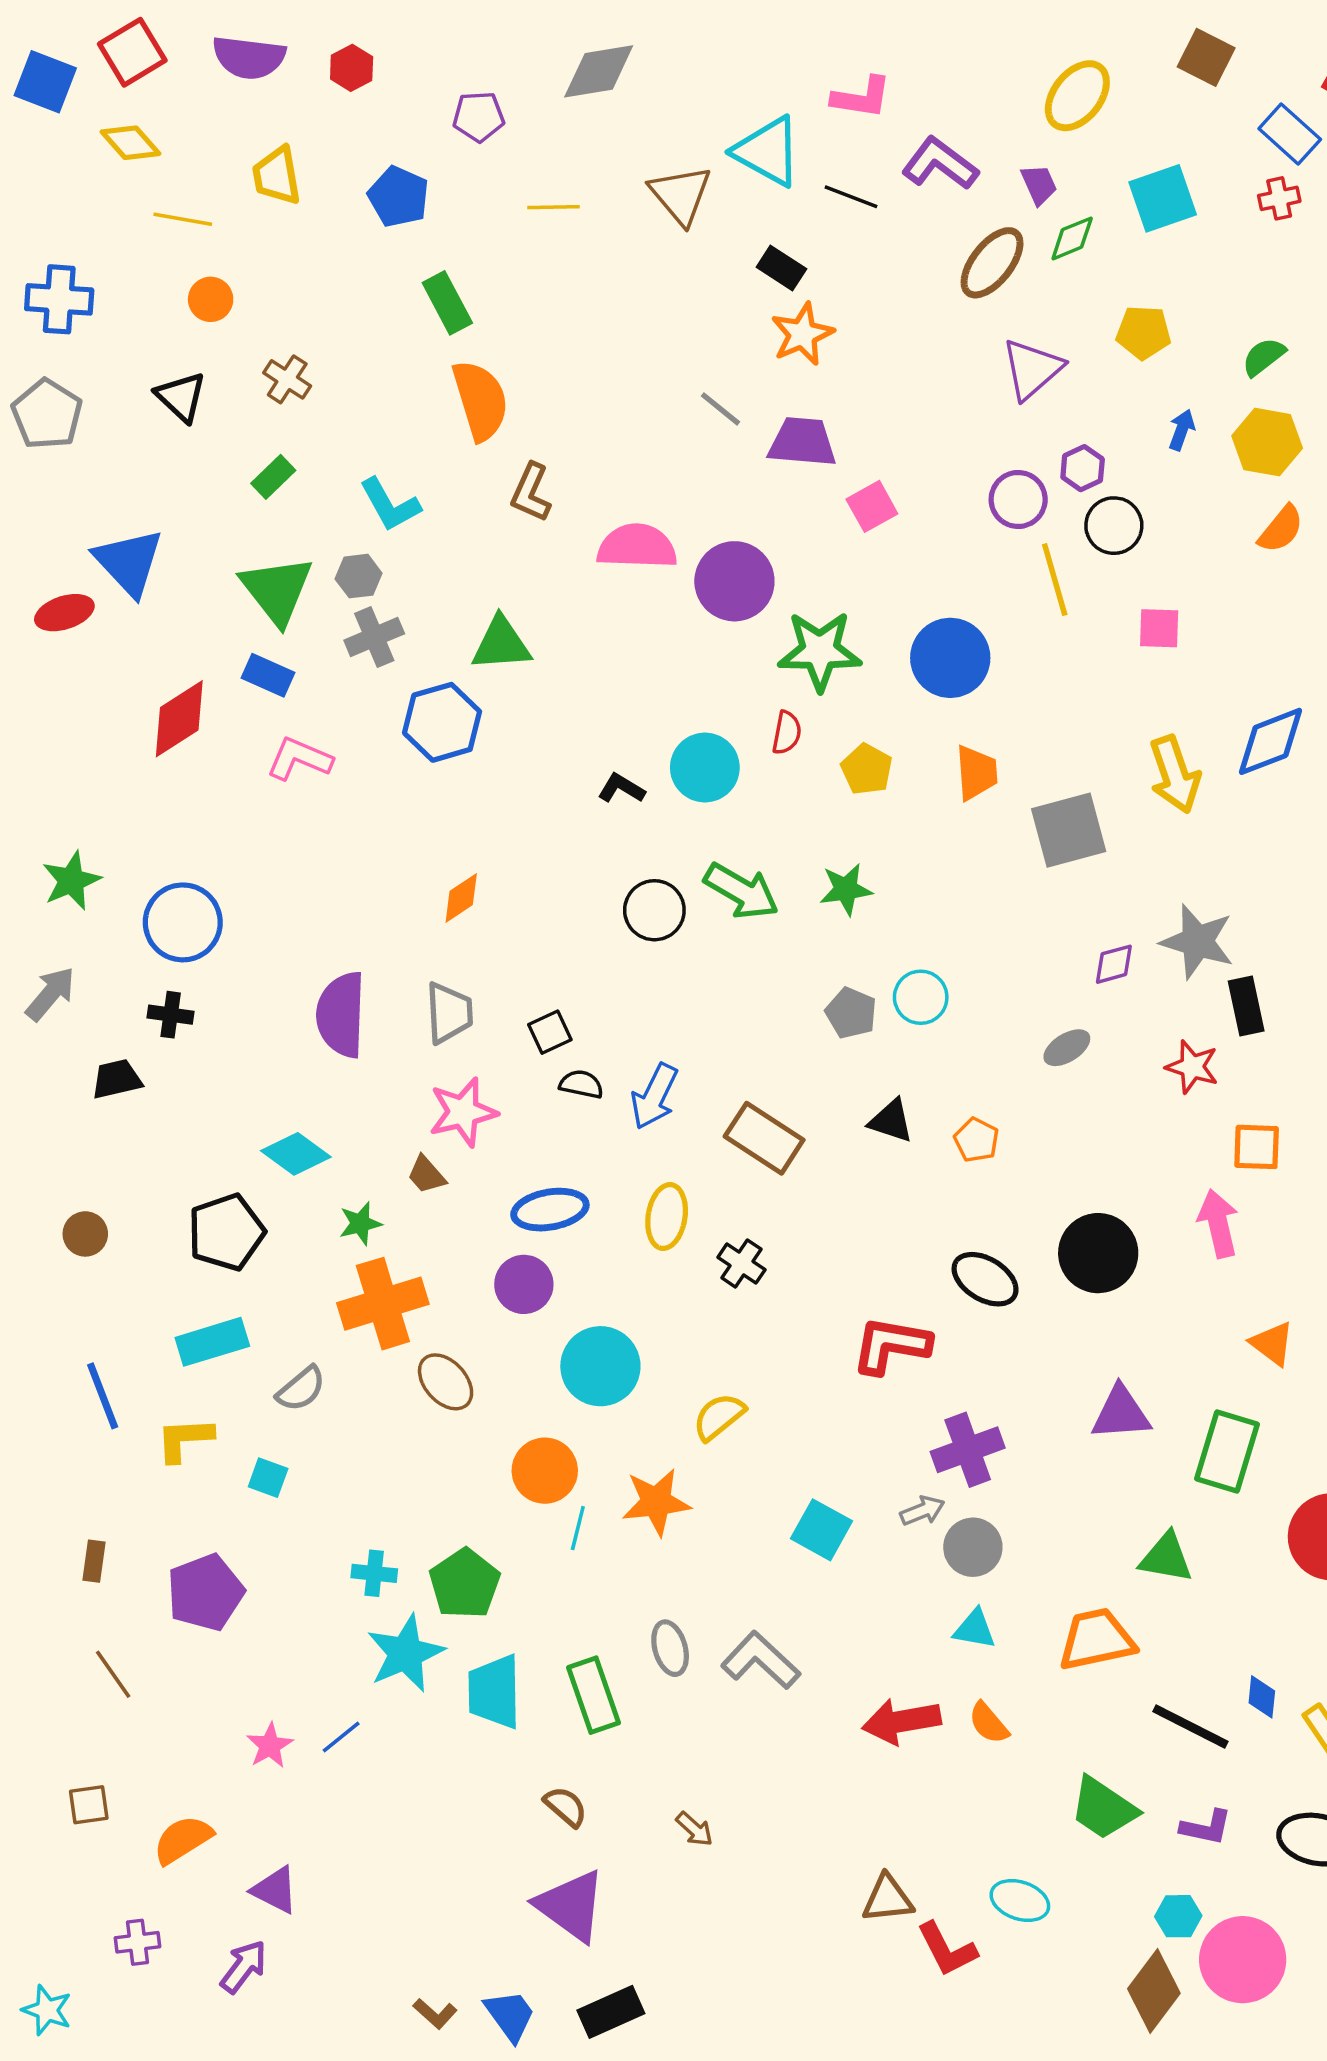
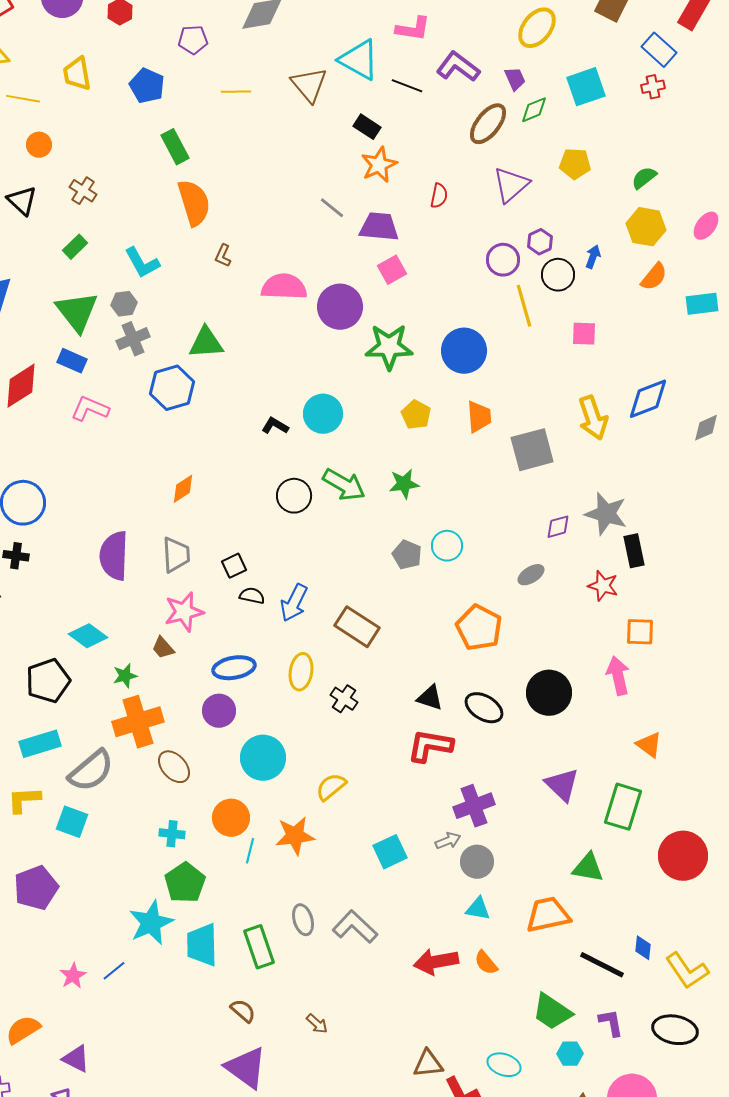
blue arrow: (1182, 430) -> (593, 257), moved
brown L-shape: (531, 493) -> (223, 256), size x0.7
pink square: (872, 506) -> (392, 270), moved
red semicircle: (787, 733) -> (439, 196), moved
black triangle: (891, 1121) -> (430, 698), moved
orange pentagon: (976, 1140) -> (479, 628), size x1.8
gray semicircle: (301, 1389) -> (91, 771), size x1.6
purple triangle: (1121, 1413) -> (562, 785), turned 48
cyan square: (268, 1478) -> (72, 822), size x1.4
cyan square: (821, 1530) -> (390, 852), turned 36
cyan cross: (374, 1573) -> (172, 834), moved
purple L-shape: (1206, 1827) -> (611, 1023), turned -112
cyan hexagon: (1178, 1916) -> (570, 1054), moved

